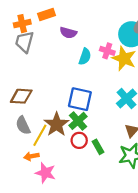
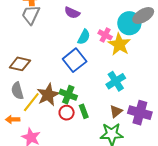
blue square: (80, 99) -> (75, 60), moved, turned 30
green cross: (78, 121) -> (68, 95), turned -36
green rectangle: (98, 147) -> (84, 111), moved
orange arrow: (31, 156) -> (13, 119), moved

